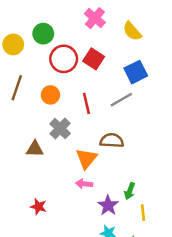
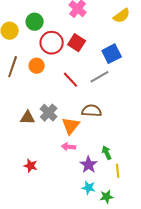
yellow semicircle: (132, 31) -> (122, 16), moved, turned -84
orange circle: (50, 95) -> (37, 66), moved
red line: (86, 103) -> (71, 80), turned -30
gray cross: (60, 129) -> (49, 113), moved
green arrow: (130, 191) -> (107, 153), turned 136

